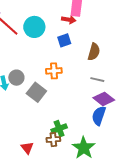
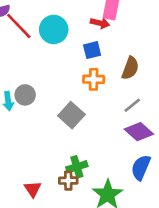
orange cross: (54, 71) -> (94, 79), moved
gray line: (97, 80) -> (132, 105), turned -56
gray square: (36, 92) -> (71, 115), moved
blue semicircle: (99, 116) -> (141, 167), moved

